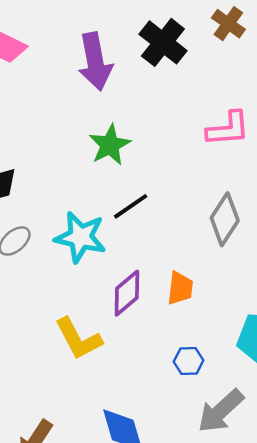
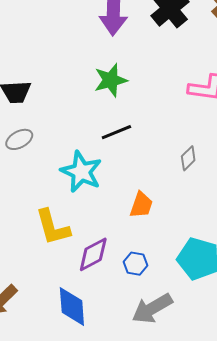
gray diamond: (225, 219) -> (188, 158), size x0.6
cyan star: (80, 237) -> (81, 172), moved
purple diamond: (127, 293) -> (93, 254), moved

